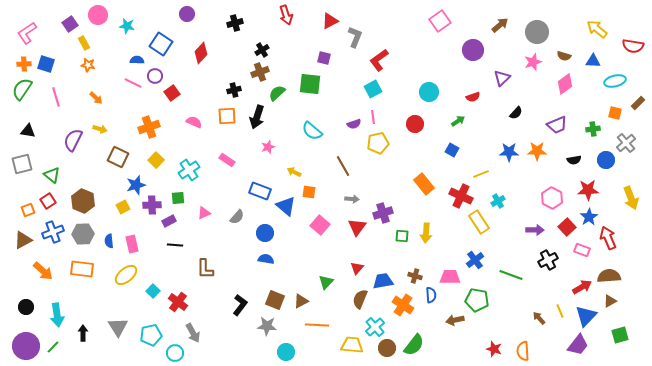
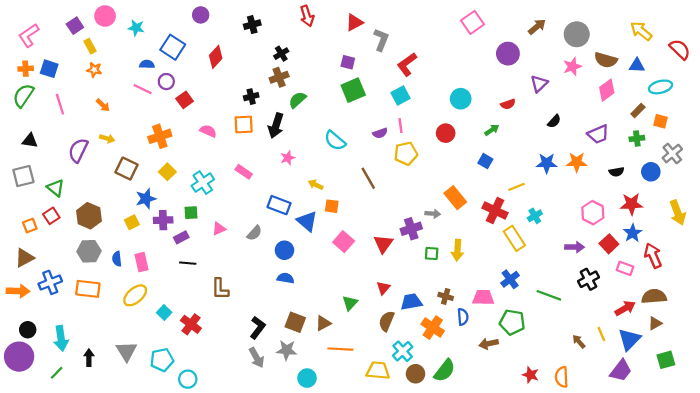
red semicircle: (633, 46) -> (680, 49), turned -145
brown semicircle: (564, 56) -> (606, 60), size x1.5
green square: (310, 84) -> (353, 90), moved, turned -30
brown rectangle: (638, 103) -> (638, 111), moved
gray arrow: (352, 199) -> (433, 214), moved
blue cross: (53, 232) -> (50, 282), moved
orange arrow: (43, 271) -> (18, 291), moved, turned -40
gray arrow: (193, 333) -> (257, 358), moved
purple circle: (26, 346) -> (19, 357), moved

